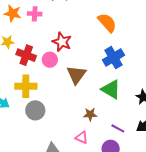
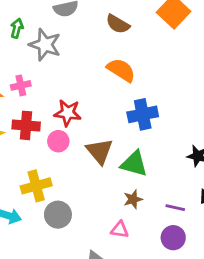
red cross: (26, 55) -> (26, 125), moved
blue cross: (113, 58) -> (143, 114), turned 35
green triangle: (111, 89) -> (134, 164), moved
pink triangle: (82, 138) -> (120, 230), moved

